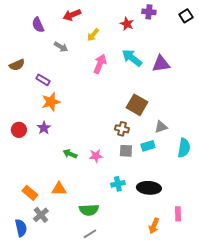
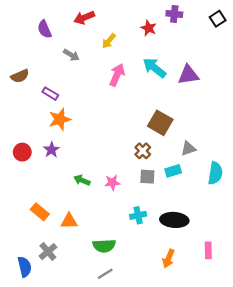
brown cross: (122, 129) -> (143, 151), turned 32
orange rectangle: (30, 193) -> (40, 212), moved
orange arrow: (154, 226) -> (168, 259), moved

